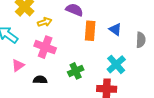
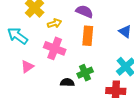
orange rectangle: (90, 31) -> (88, 36), moved
black semicircle: (40, 80) -> (67, 82), moved

